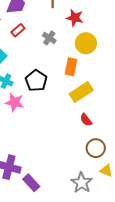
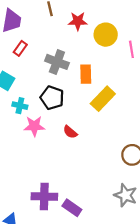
gray cross: (49, 38) -> (57, 62), moved, size x1.5
yellow circle: (86, 43) -> (106, 35), moved
red semicircle: (86, 120) -> (70, 132), moved

